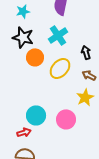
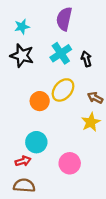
black arrow: (86, 52) -> (86, 59), moved
orange circle: (35, 57) -> (40, 101), moved
pink circle: (66, 119) -> (70, 163), moved

